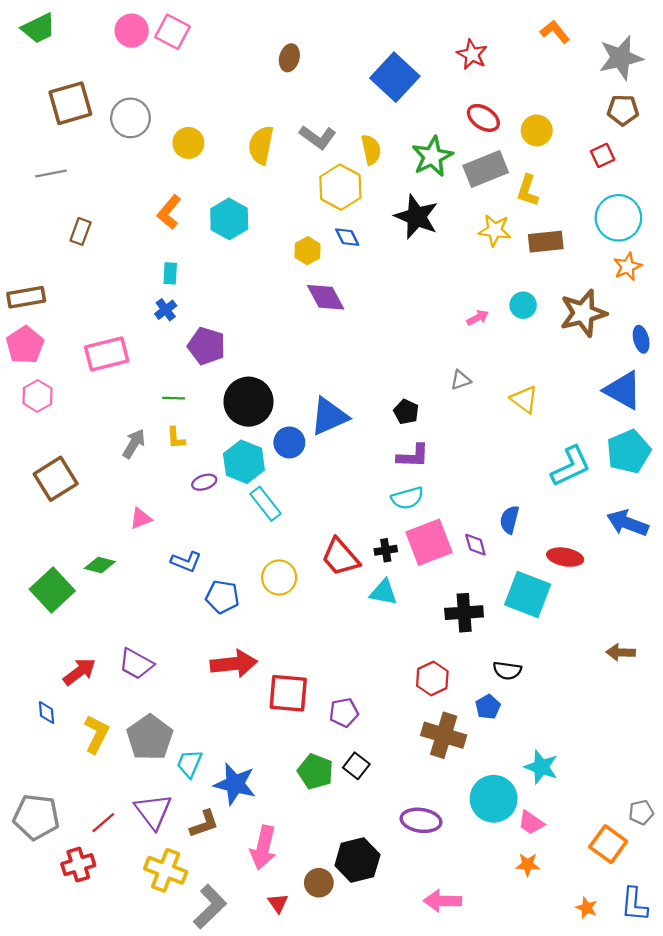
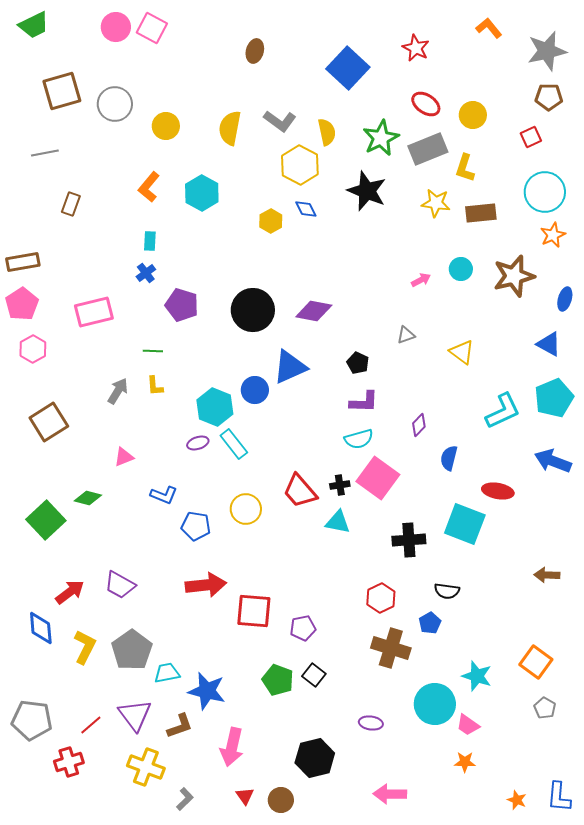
purple diamond: (326, 297) -> (314, 311), moved, turned -51
blue ellipse: (641, 339) -> (565, 299), turned 30
blue triangle: (623, 390) -> (549, 344), size x0.7
black circle: (248, 402) -> (253, 310), moved
purple ellipse: (204, 482) -> (198, 443), moved
pink square: (429, 542) -> (378, 478), turned -33
purple diamond: (475, 545) -> (419, 425), moved, turned 60
blue diamond: (47, 713) -> (41, 628), size x1.6
cyan trapezoid: (189, 764) -> (167, 673), turned 56
gray pentagon: (641, 812) -> (545, 708), moved, turned -30
purple ellipse: (421, 820) -> (371, 723), size x0.7
orange square: (608, 844) -> (536, 662), moved
brown circle: (319, 883) -> (281, 800), moved
gray L-shape: (210, 907) -> (185, 799), size x0.6

